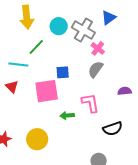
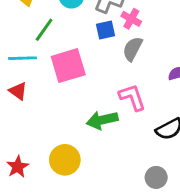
blue square: (63, 72) -> (105, 30), moved
pink square: (47, 91) -> (68, 66), moved
green arrow: (67, 116) -> (102, 120), size x1.5

